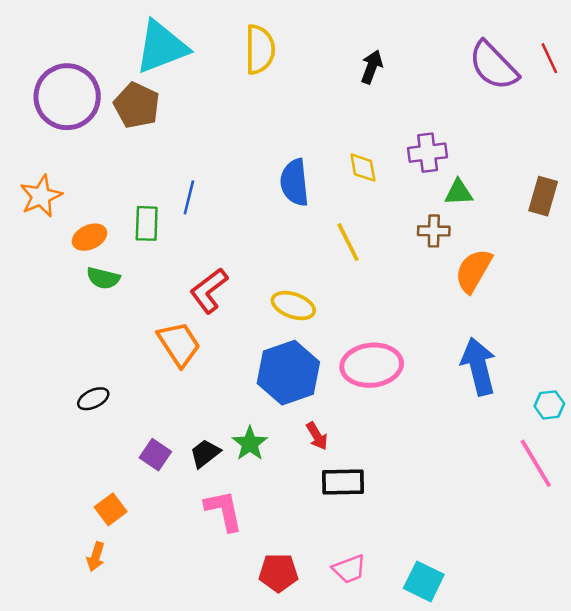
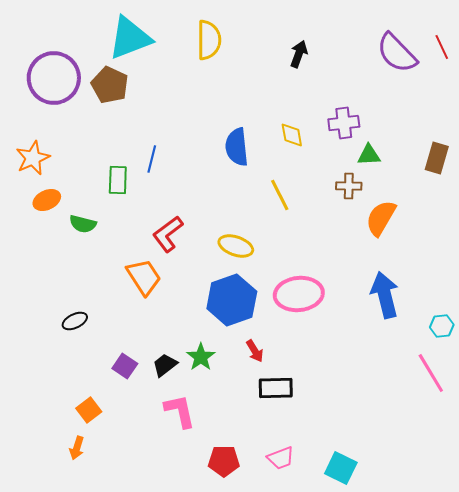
orange ellipse: (89, 237) -> (47, 200), moved

